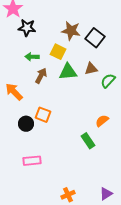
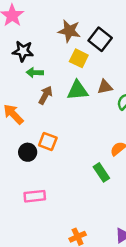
black star: (27, 28) -> (23, 51), moved
brown star: (71, 31) -> (69, 31), moved
black square: (95, 38) -> (100, 39), moved
yellow square: (58, 52) -> (79, 58), moved

